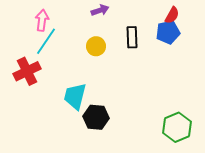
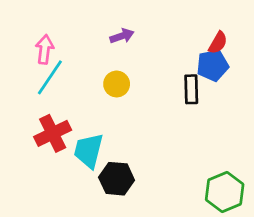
black rectangle: (132, 37) -> (191, 89), moved
red cross: (27, 71) -> (53, 133), moved

